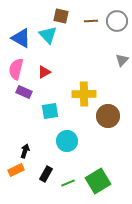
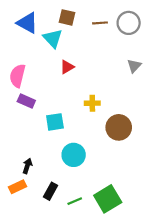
blue triangle: (21, 38) -> (27, 23), moved
red triangle: (44, 72) -> (67, 67), moved
yellow cross: (84, 94) -> (92, 103), size x0.6

